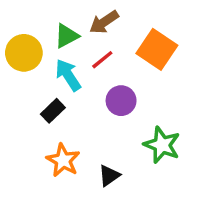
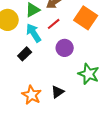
orange star: (63, 160) -> (32, 95), moved

